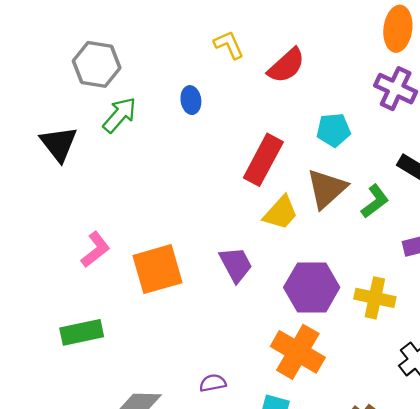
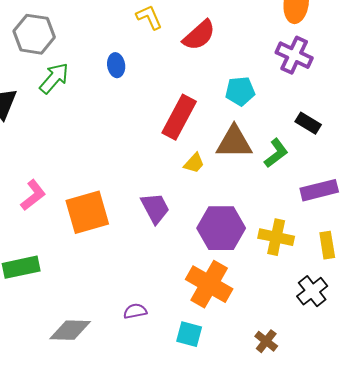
brown triangle: (327, 189) -> (234, 142), turned 42
yellow trapezoid: (281, 213) -> (194, 163), size x0.7

